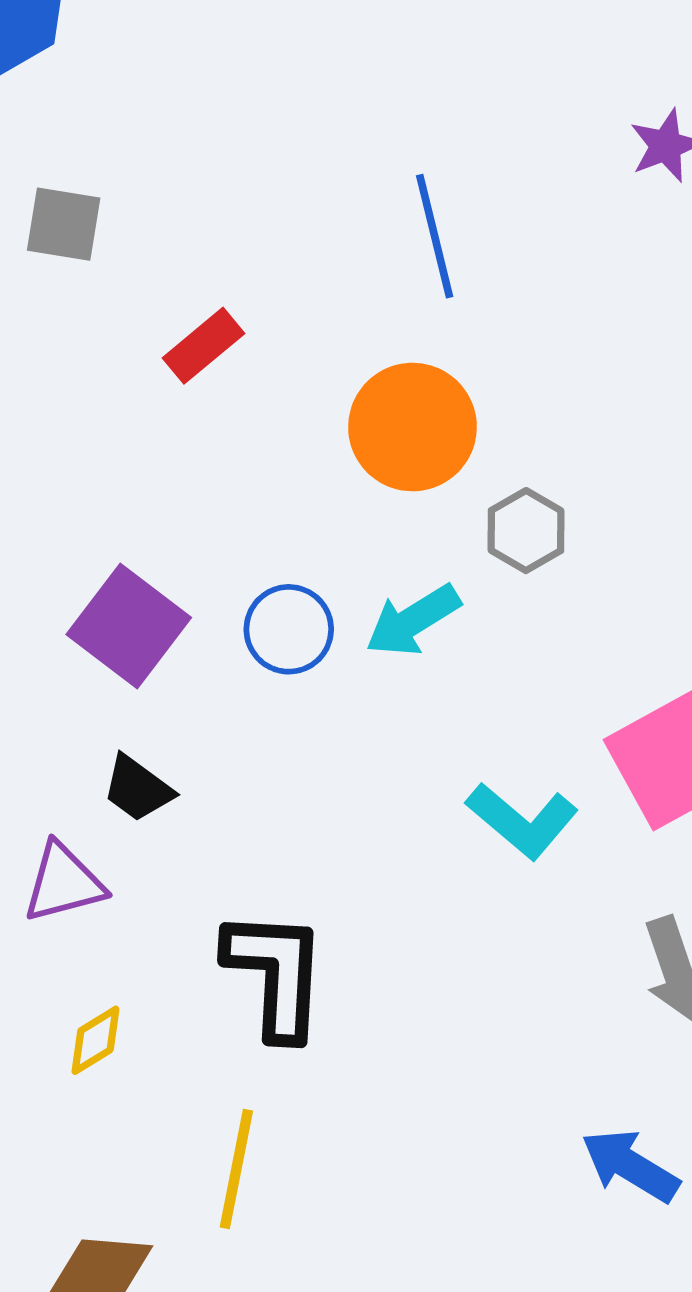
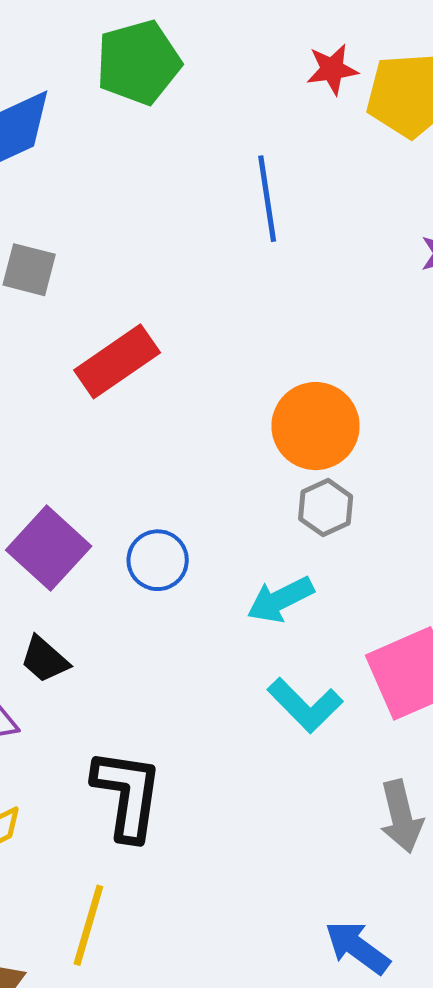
blue line: (435, 236) -> (267, 199), moved
red rectangle: (203, 346) -> (117, 361), size x1.5
orange circle: (413, 427) -> (316, 426), moved
cyan arrow: (413, 620) -> (280, 600), moved

